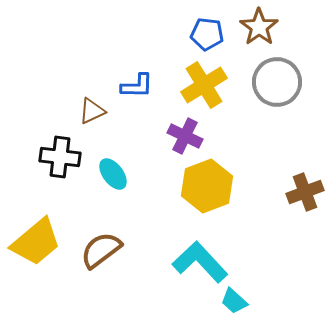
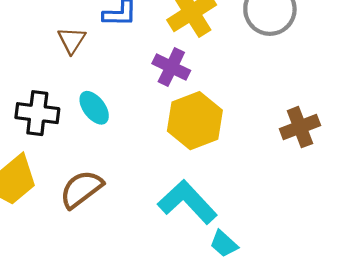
brown triangle: (92, 111) -> (72, 40), turned -32
black cross: (60, 157) -> (37, 113), moved

